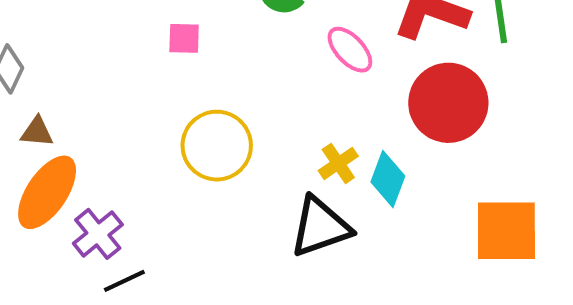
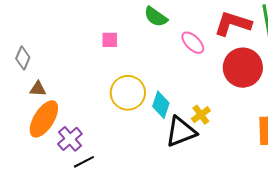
yellow cross: (338, 163) -> (201, 115), moved
cyan diamond: (388, 179) -> (161, 105), moved

